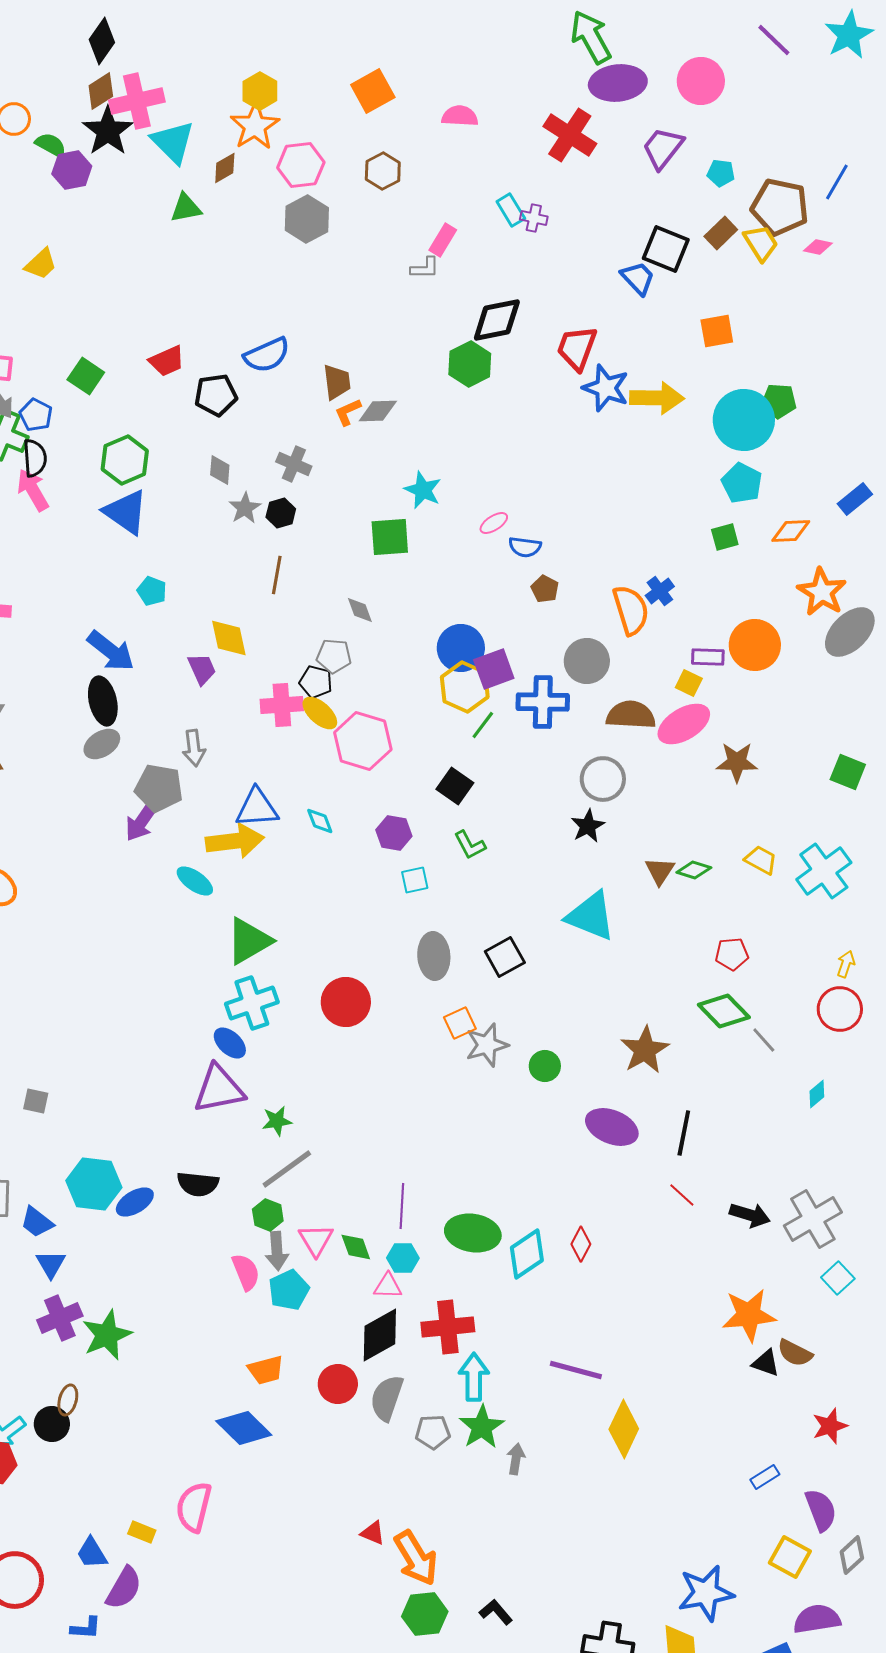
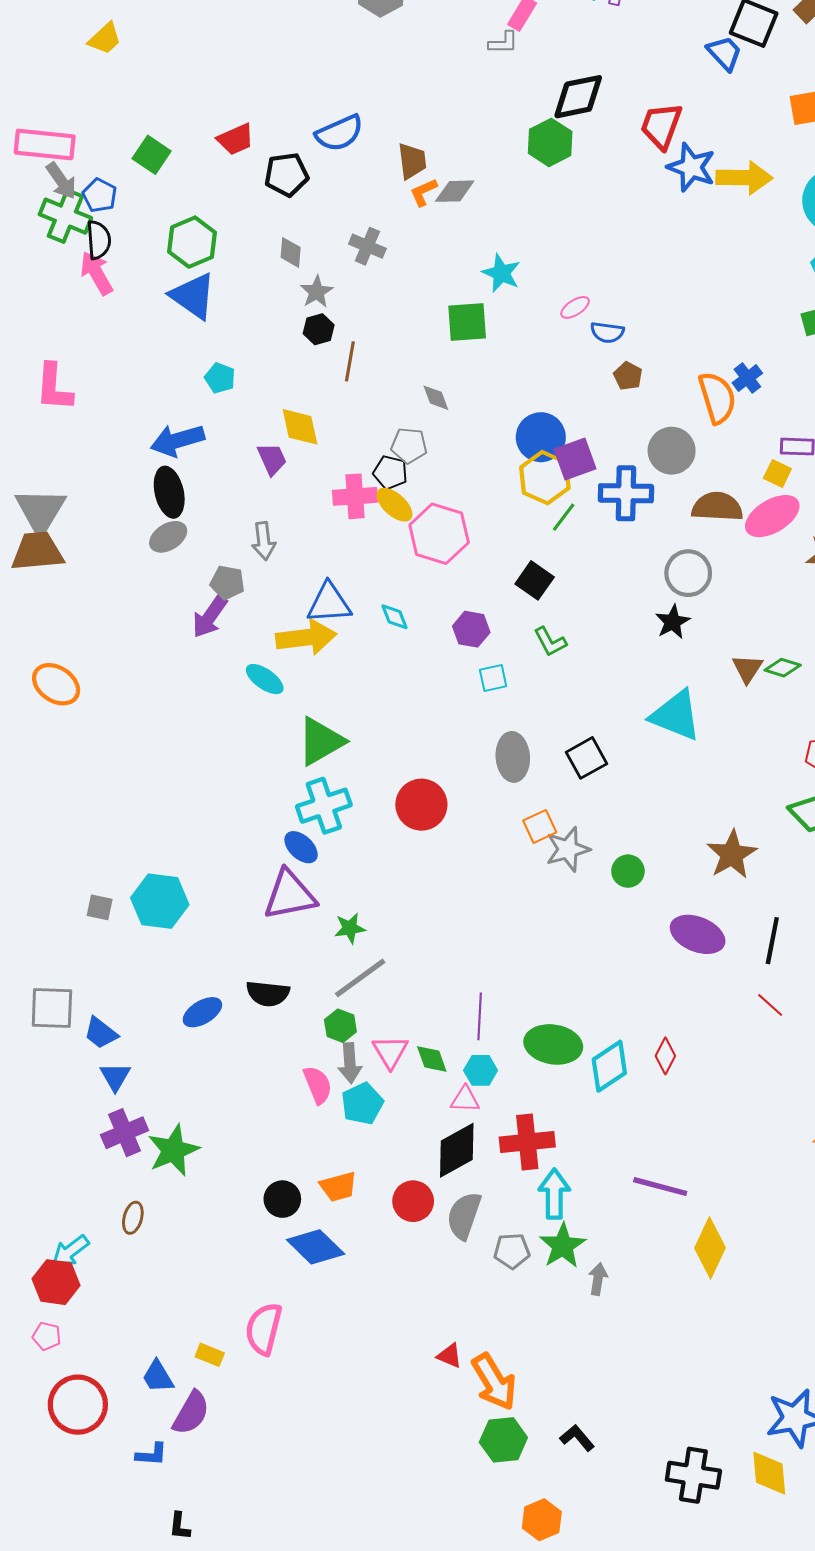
black hexagon: (281, 513) -> (319, 329), moved
blue arrow: (111, 651) -> (177, 440), turned 126
gray pentagon: (159, 788) -> (227, 583), size x0.7
cyan hexagon: (94, 1184) -> (160, 901), moved
black circle: (52, 1424) -> (282, 1199), moved

